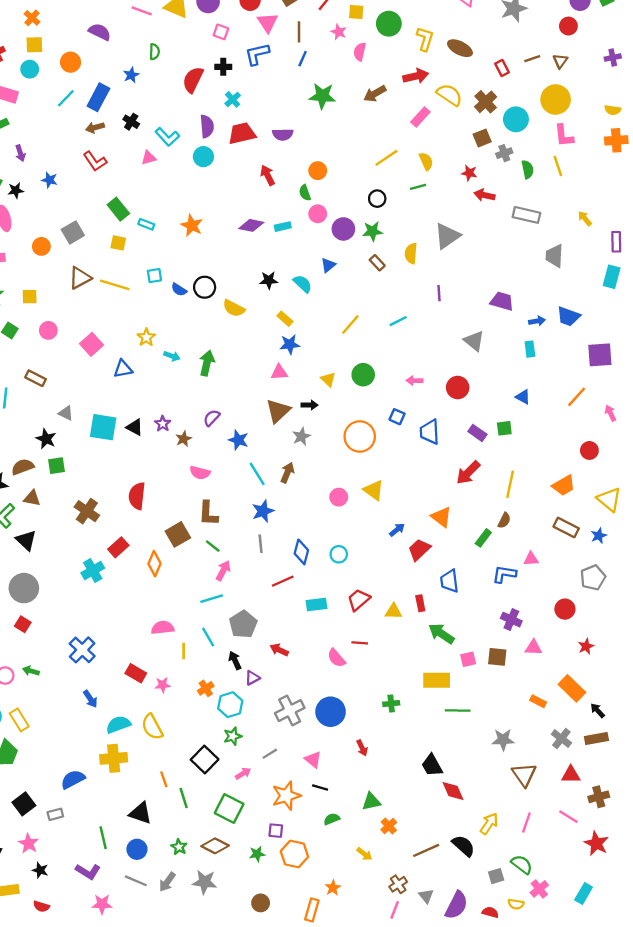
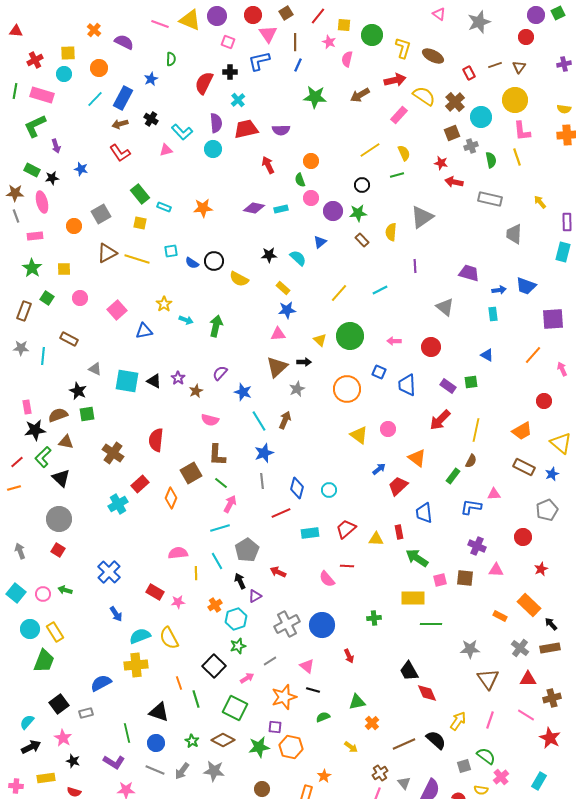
orange cross: (32, 18) -> (94, 30), moved
orange star: (192, 225) -> (203, 208), turned -30
green circle: (363, 375) -> (350, 336), size x1.4
pink circle: (339, 497) -> (388, 429), moved
green star: (257, 854) -> (259, 747), size x1.5

